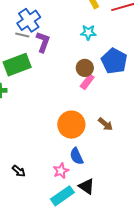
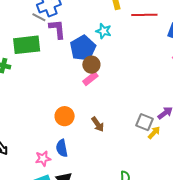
purple L-shape: (43, 42) -> (57, 29), turned -40
blue pentagon: (114, 61) -> (83, 48), moved
orange circle: (71, 125) -> (65, 116), size x0.7

